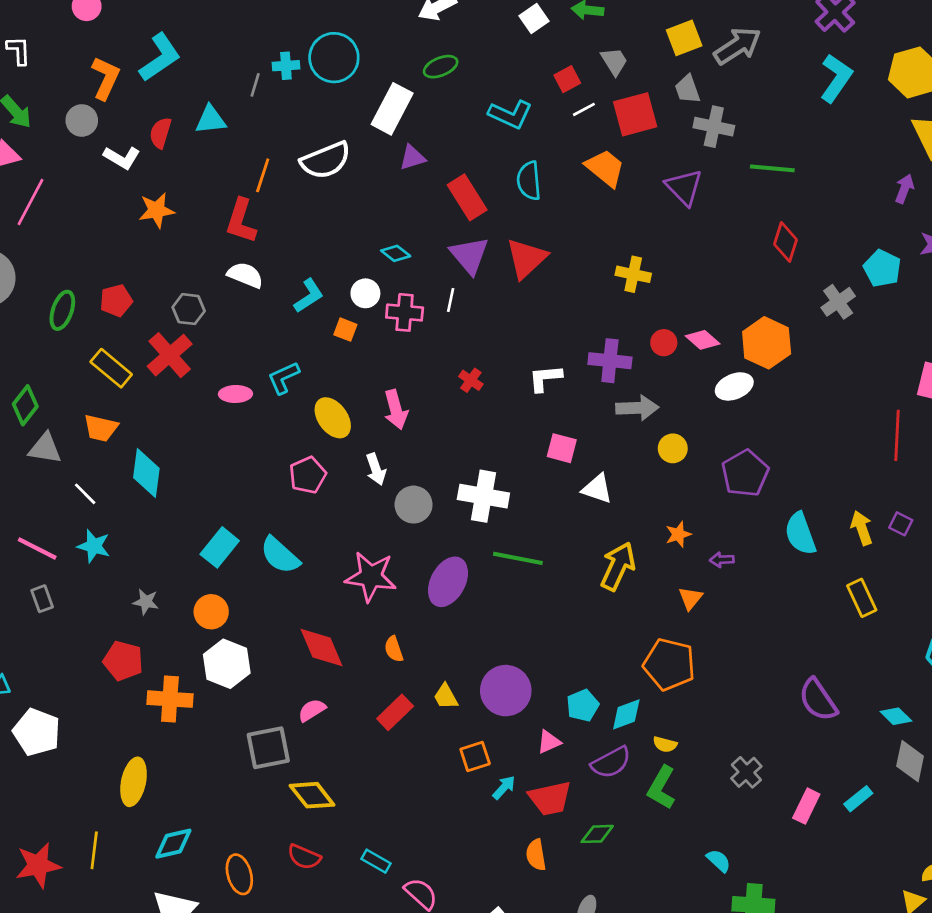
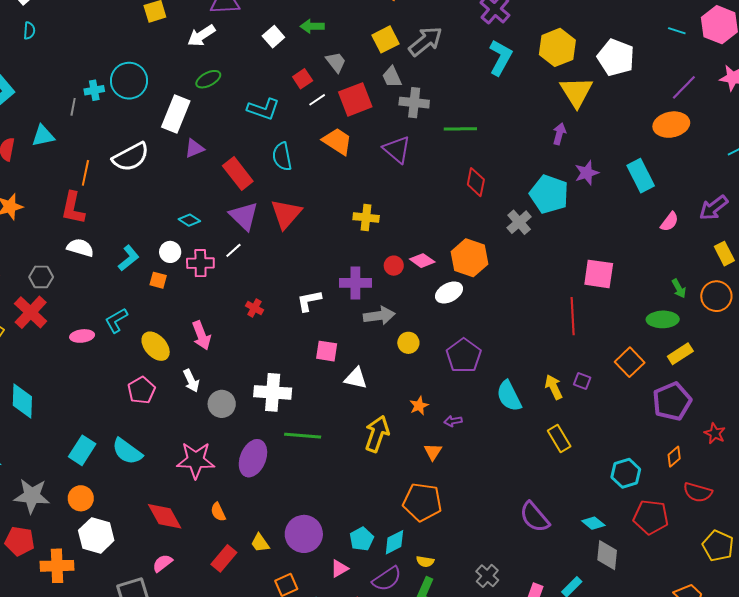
cyan pentagon: (882, 268) -> (549, 194), size x1.4
white line: (451, 300) -> (233, 250), turned 42
gray star: (146, 602) -> (32, 496), size x1.8

